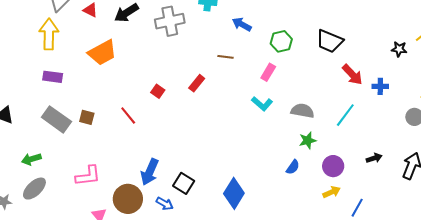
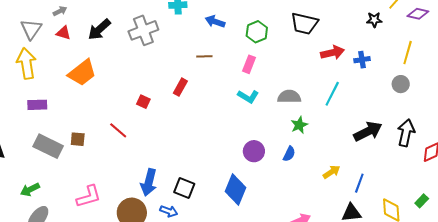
red arrow: (352, 75) -> (332, 53), turned -50
black arrow: (374, 158) -> (368, 131), size x1.8
purple circle: (333, 166) -> (254, 151), moved

